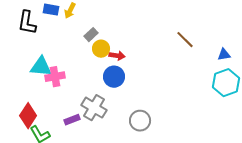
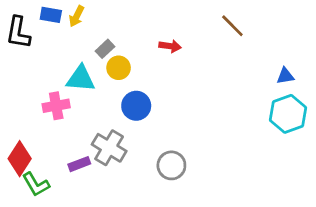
brown line: (185, 40) -> (232, 26), moved
red arrow: (117, 56) -> (170, 46), moved
cyan triangle: (41, 67) -> (81, 79), moved

